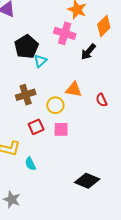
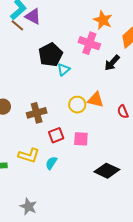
brown cross: (26, 95) -> (37, 113), moved
yellow circle: (55, 105) -> (77, 105), moved
cyan semicircle: (30, 164) -> (51, 163), moved, turned 56
black diamond: (87, 181) -> (107, 171), moved

